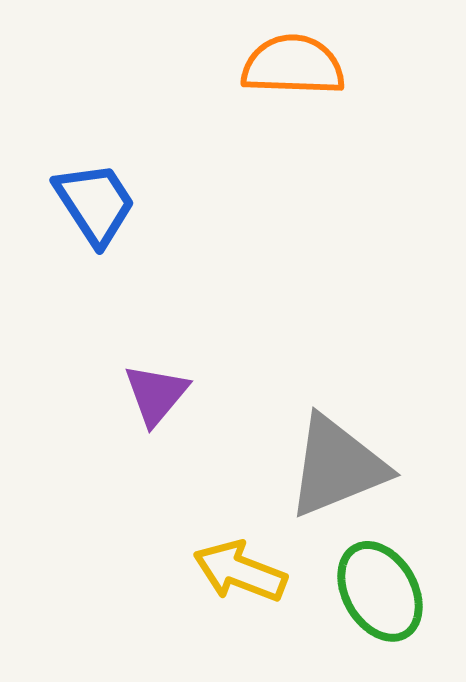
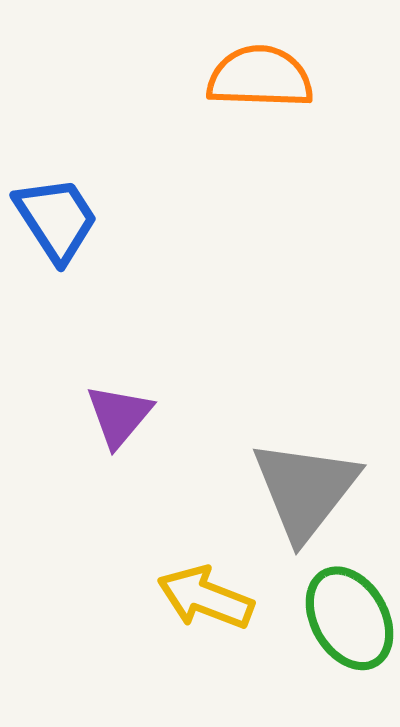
gray triangle: (337, 466) -> (305, 490), turned -30

